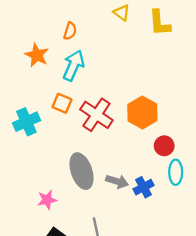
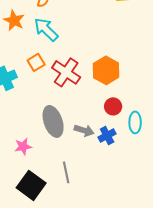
cyan arrow: (73, 65) -> (46, 29), turned -68
orange square: (62, 103) -> (36, 62), turned 36
red circle: (164, 146) -> (113, 106), moved

